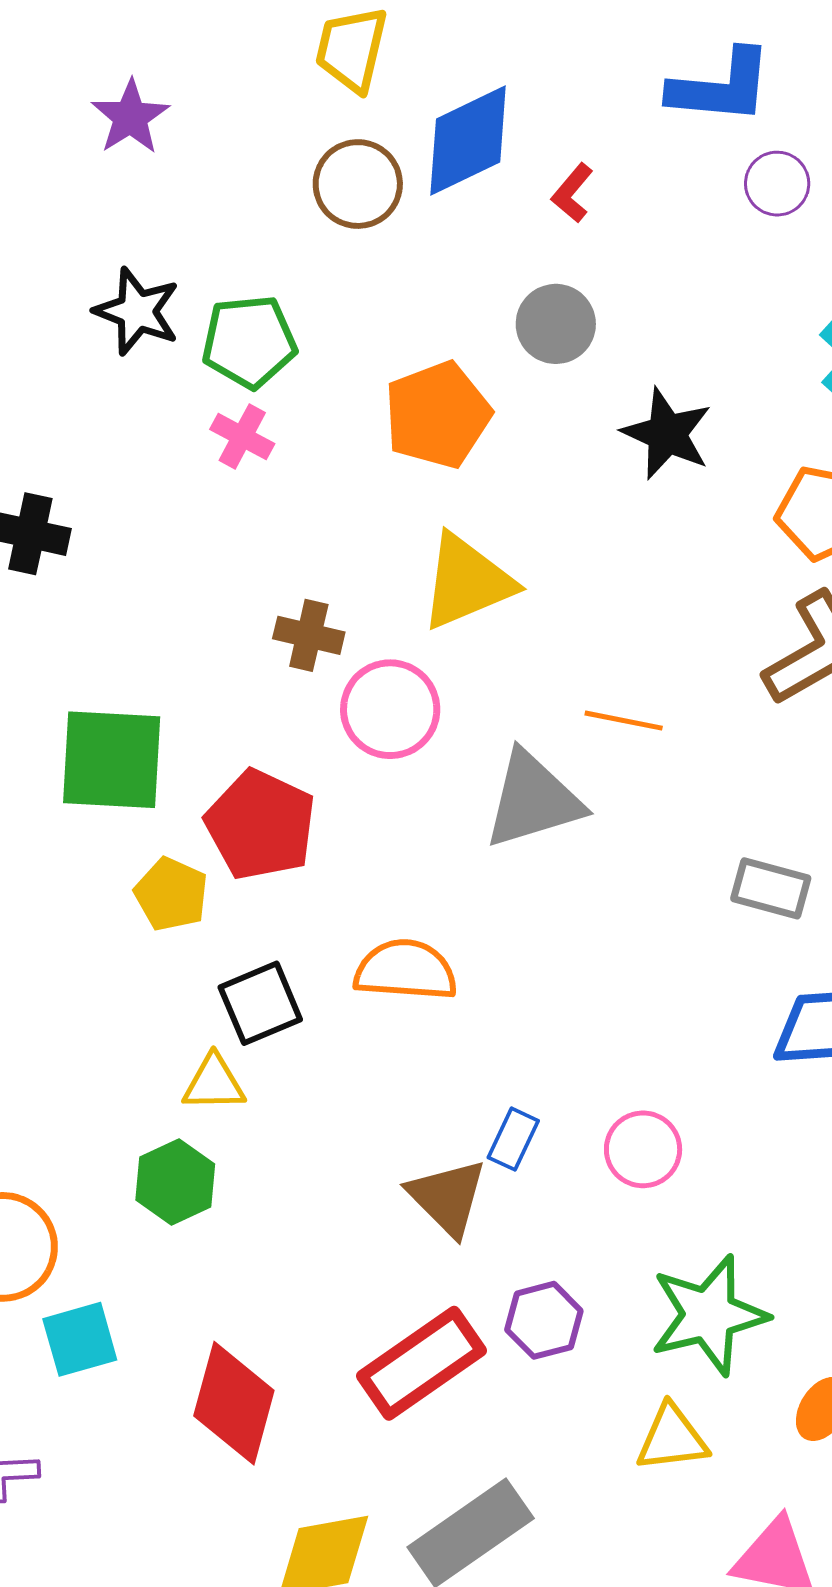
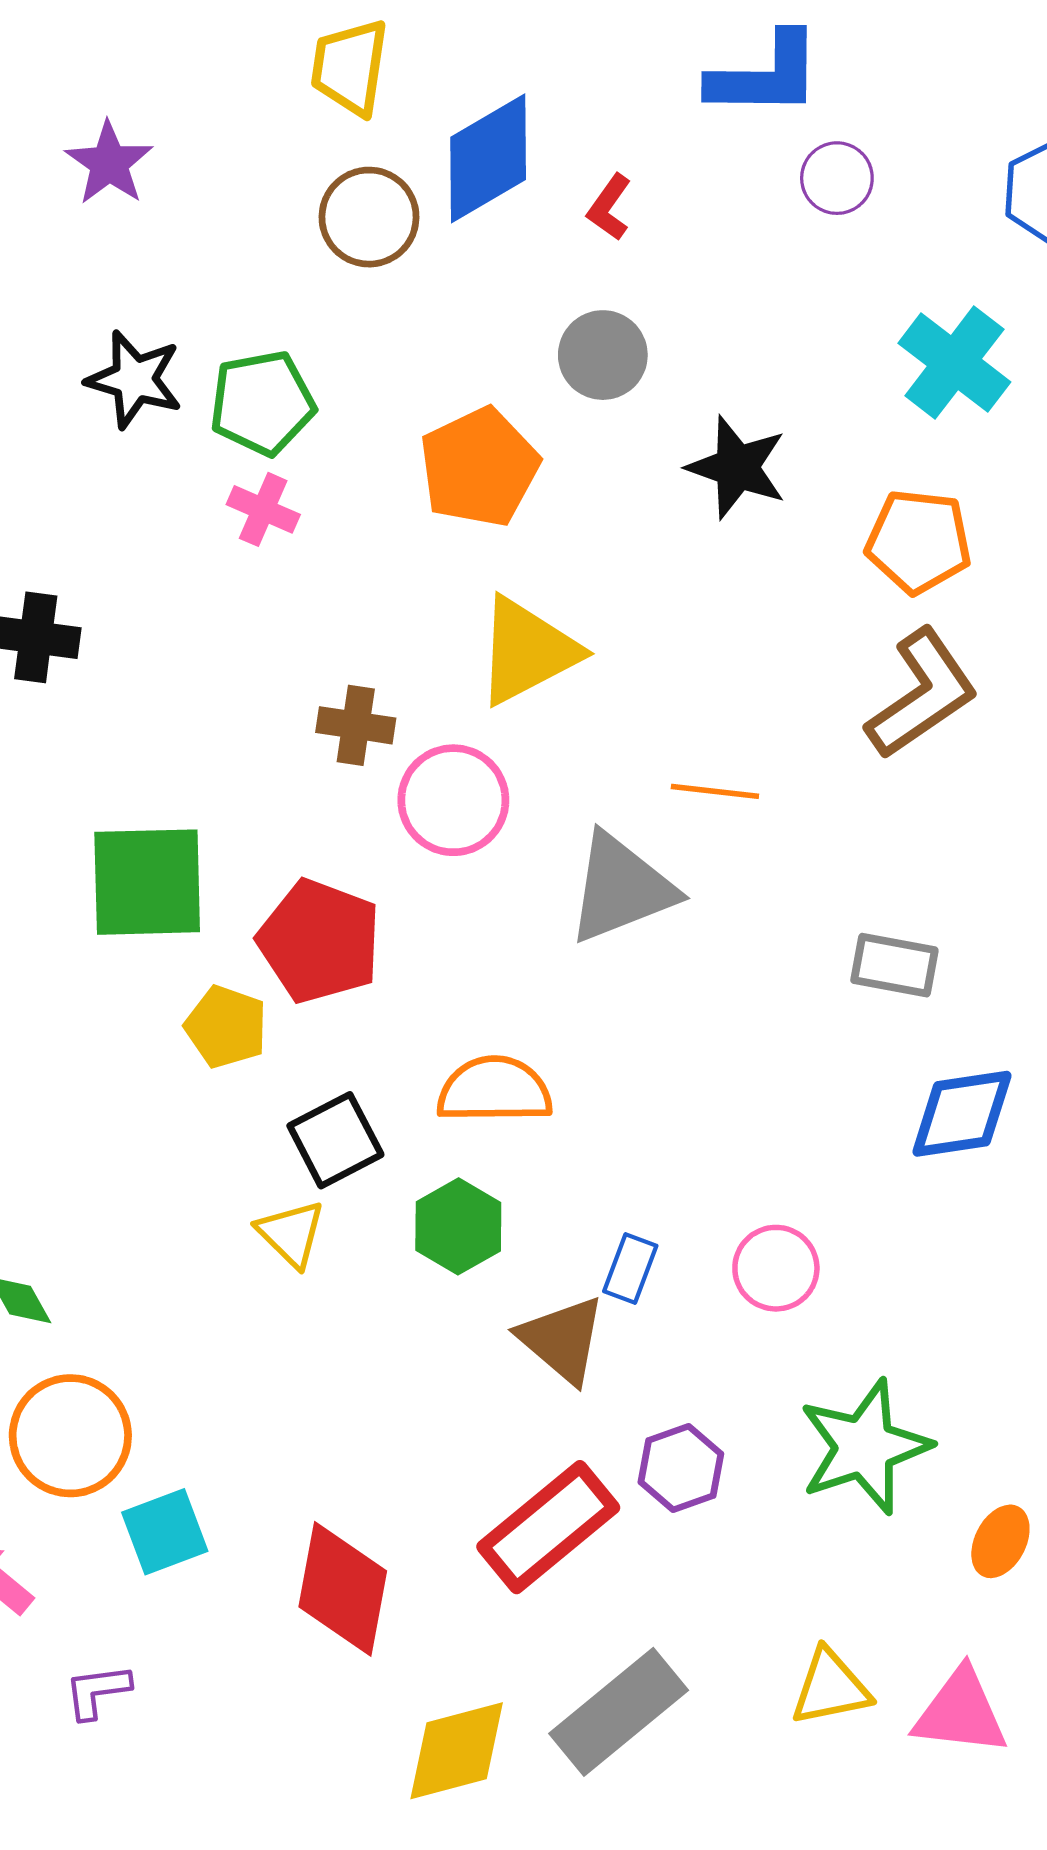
yellow triangle: (214, 1083) -> (291, 1234), turned 50
green hexagon: (175, 1182) -> (458, 1226), moved
yellow triangle: (672, 1438) -> (830, 1687), moved

